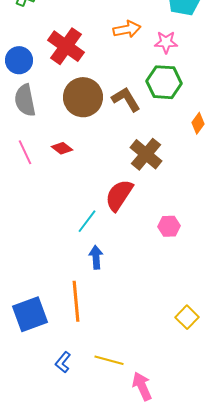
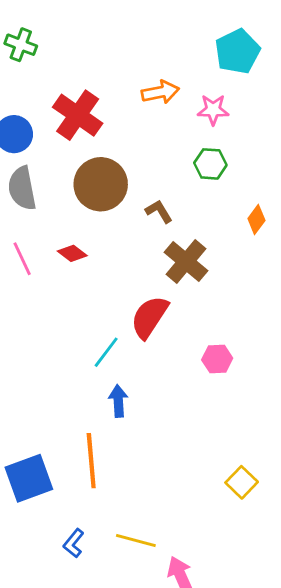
green hexagon: (164, 82) -> (210, 164), size x0.7
brown L-shape: (126, 99) -> (159, 211), moved, size x0.7

